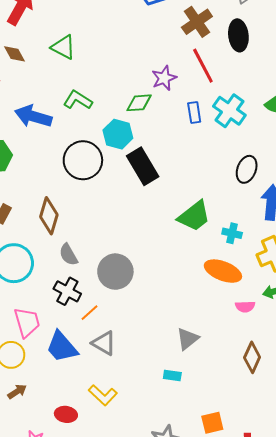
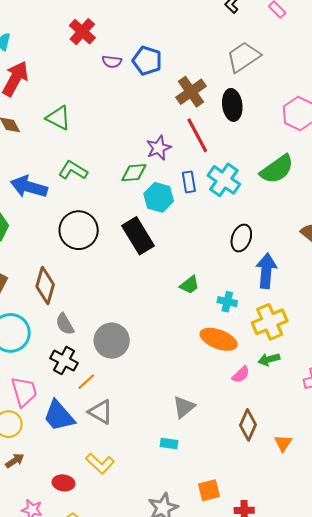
cyan hexagon: (118, 134) -> (159, 197), moved
green trapezoid: (194, 216) -> (190, 285), size x0.6
pink semicircle: (245, 307) -> (241, 374), turned -42

